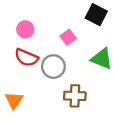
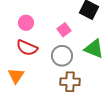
gray circle: (53, 67) -> (62, 56), moved
orange triangle: (14, 100) -> (16, 76), moved

